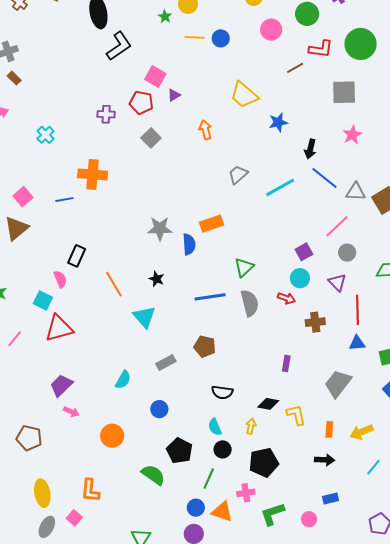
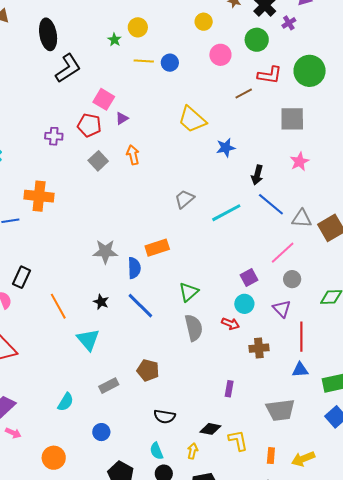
orange arrow: (206, 130) -> (133, 155), moved
blue line: (210, 297) -> (140, 306), moved, turned 52
gray trapezoid: (338, 384) -> (280, 410), turned -136

